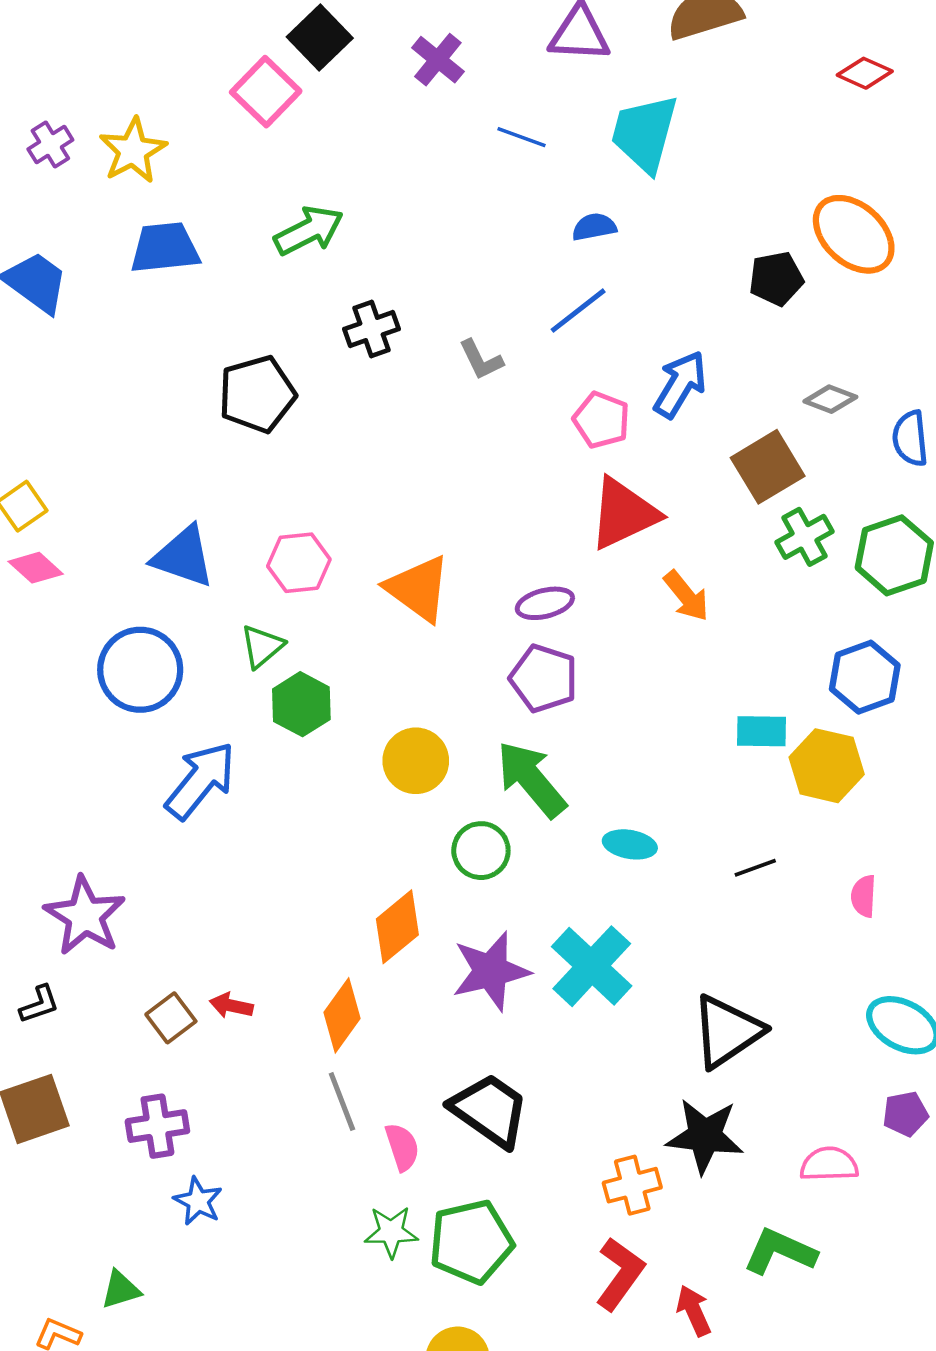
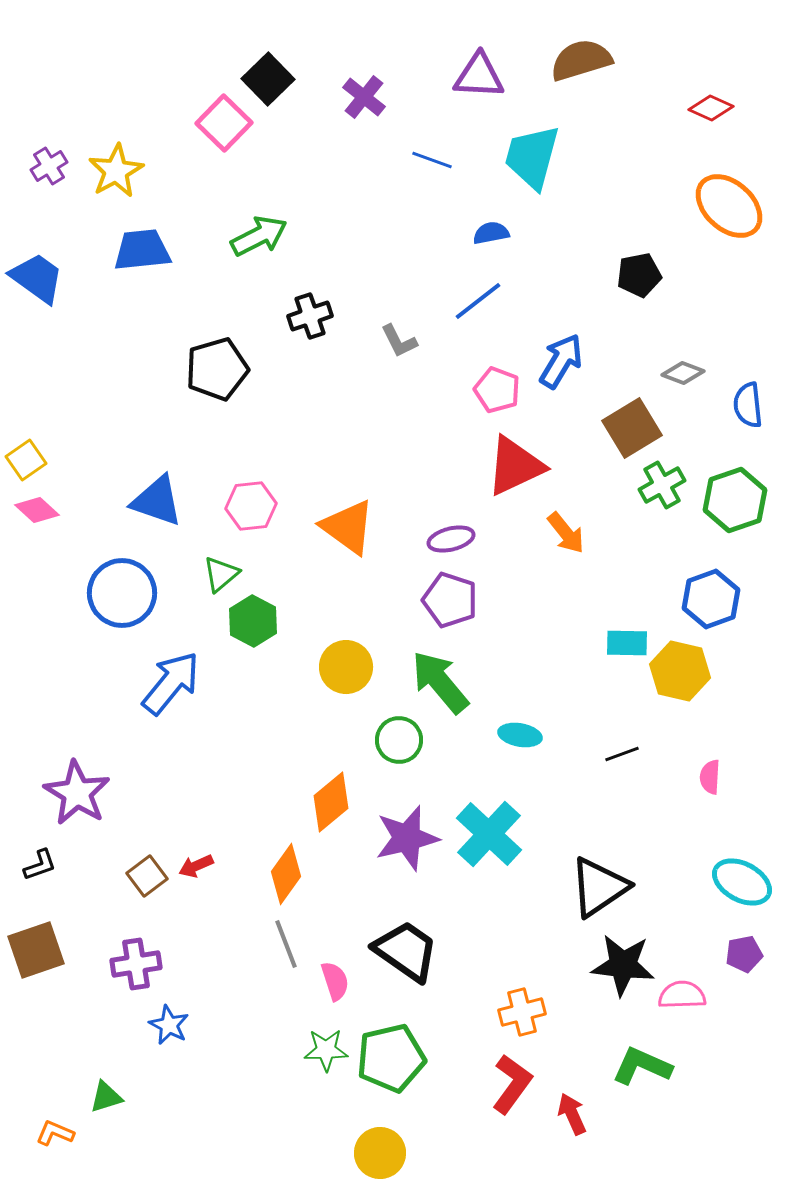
orange ellipse: (854, 234) -> (729, 206), moved
red arrow: (231, 1006) -> (196, 866), turned -36
black star: (705, 1136) -> (623, 965), moved

